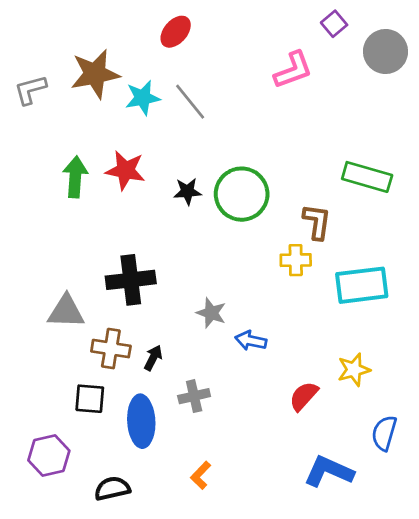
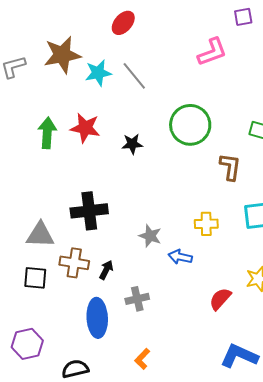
purple square: (334, 24) -> (243, 17), turned 30
green circle: (242, 194) -> (190, 125), moved
yellow cross: (296, 260) -> (206, 224), moved
black square: (90, 399) -> (35, 278), moved

